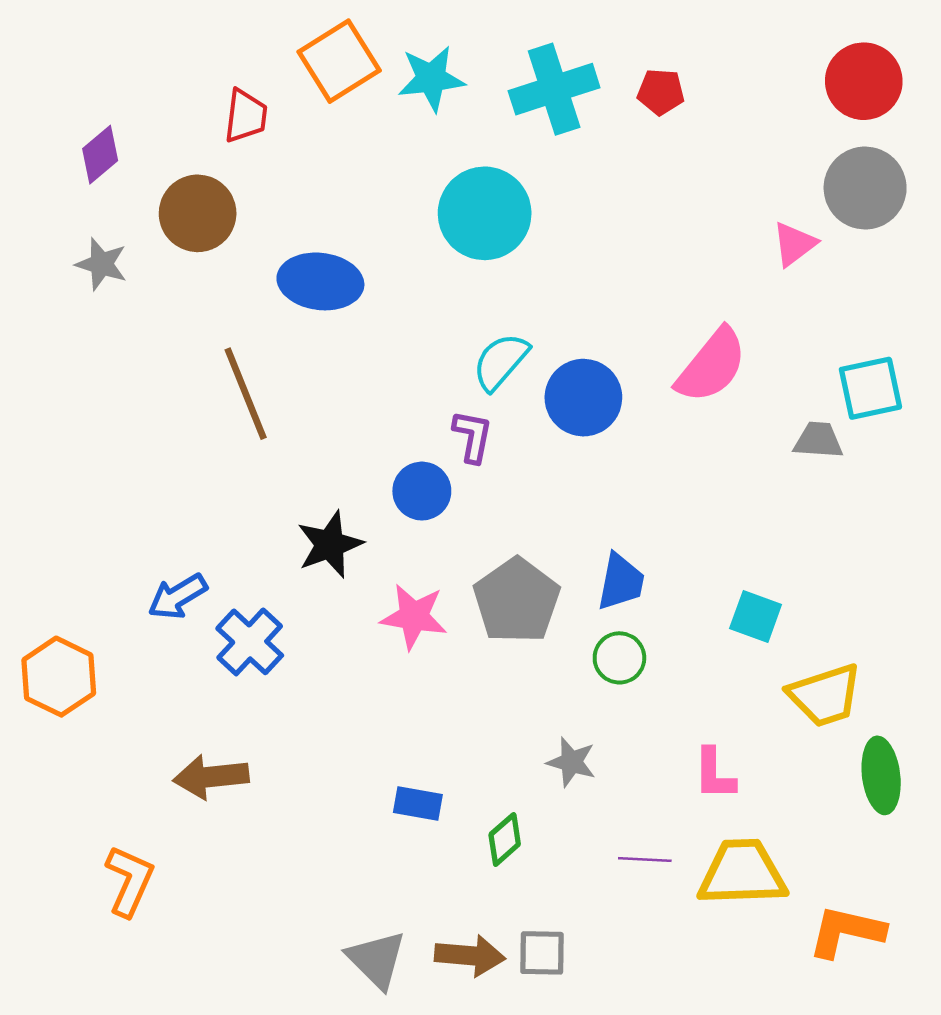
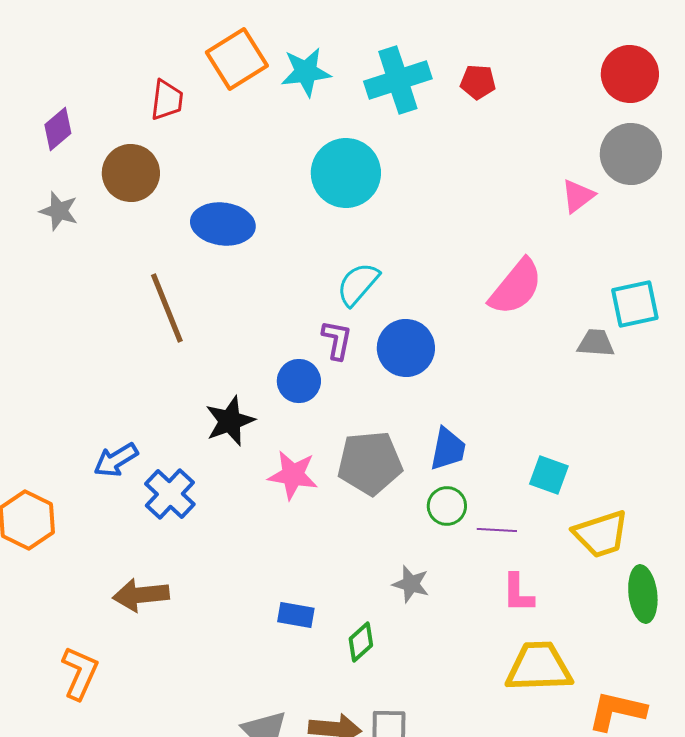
blue circle: (583, 398) -> (406, 348), moved
gray pentagon: (517, 601) -> (370, 463), turned 30
purple line: (645, 859) -> (497, 530), moved

